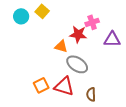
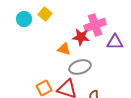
pink cross: (92, 22) -> (95, 25), size x1.5
gray ellipse: (77, 64) -> (80, 67), turned -50

